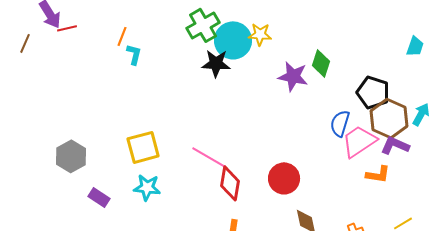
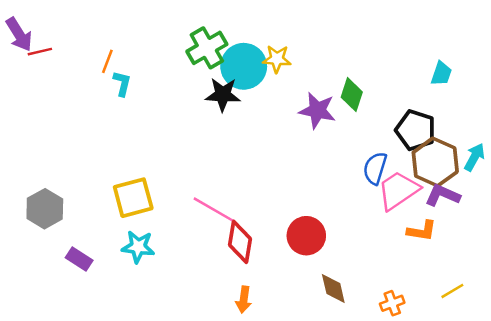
cyan trapezoid: (415, 46) -> (441, 74), moved

